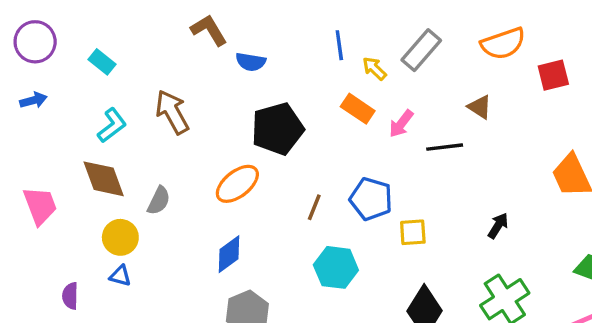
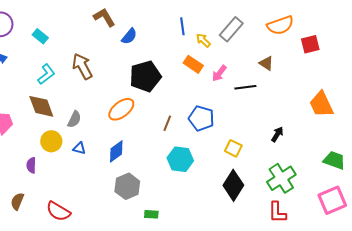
blue semicircle: (251, 62) -> (129, 36), turned -60
yellow square: (413, 232) -> (233, 148), moved, turned 30
blue triangle: (120, 276) -> (79, 148), moved
purple semicircle: (70, 296) -> (31, 165), moved

